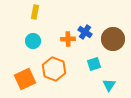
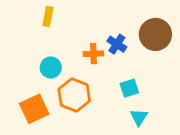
brown circle: (113, 39) -> (155, 34), moved
cyan circle: (33, 41) -> (51, 68), moved
cyan triangle: (109, 85) -> (139, 117), moved

